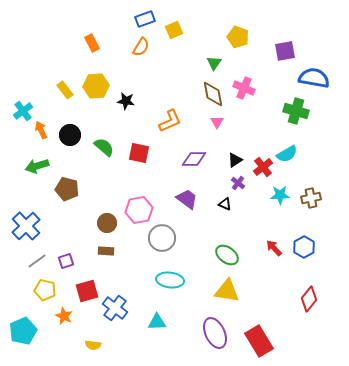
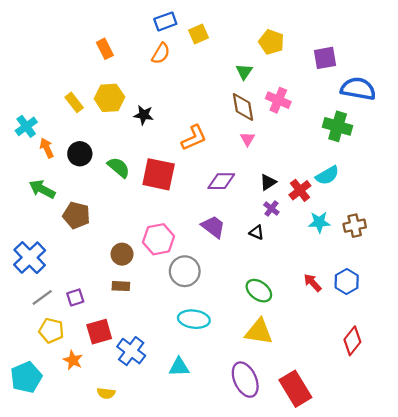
red square: (139, 153) -> (159, 174), size x1.4
green arrow: (37, 166) -> (42, 189), turned 45

